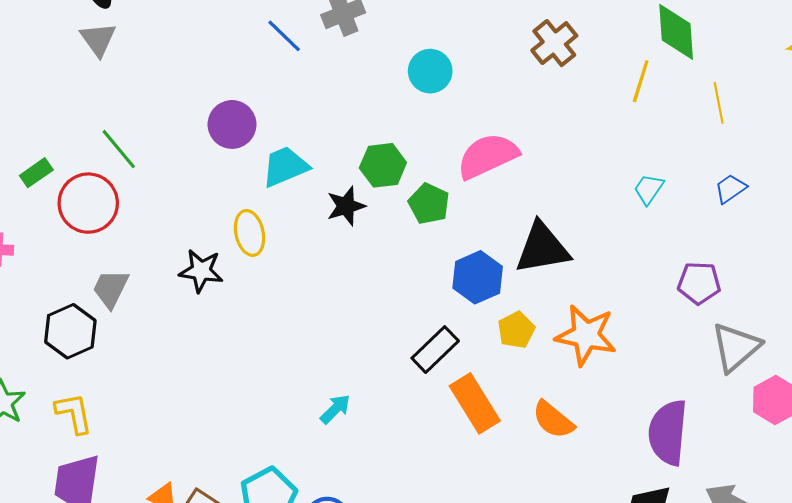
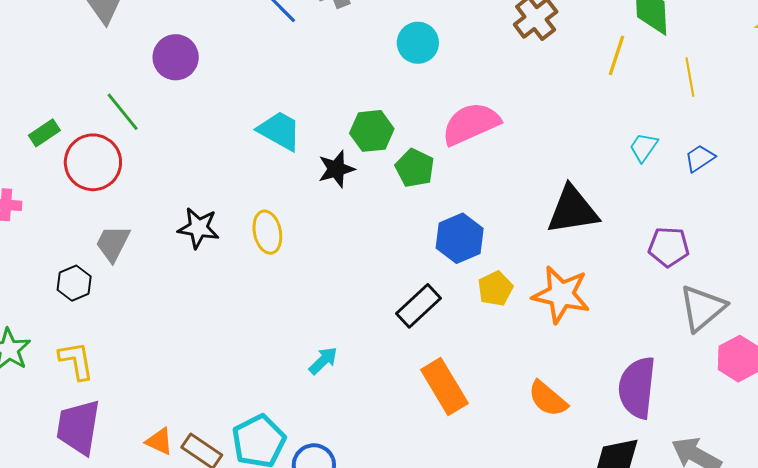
purple circle: (232, 124) -> (176, 57), moved
cyan trapezoid: (285, 167) -> (279, 131), turned 51
cyan trapezoid: (649, 189) -> (643, 147), moved
yellow ellipse: (250, 233) -> (267, 232), moved
black triangle: (542, 248) -> (573, 210), moved
black hexagon: (70, 331) -> (74, 283), size x0.7
orange rectangle: (475, 403) -> (444, 386), moved
orange semicircle: (553, 420) -> (548, 399), moved

